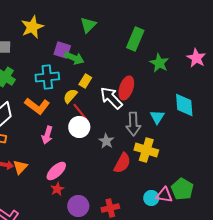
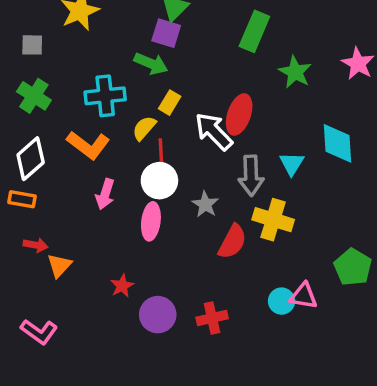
purple square: (62, 50) -> (166, 33), moved
red line: (80, 112) -> (161, 155), turned 36
orange triangle: (20, 167) -> (59, 265), moved
pink ellipse: (56, 171) -> (151, 221), moved, turned -40
green pentagon: (182, 189) -> (353, 267), moved

